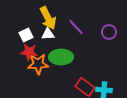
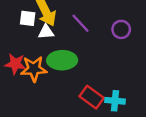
white square: (26, 35) -> (28, 18), moved, turned 32
red star: (29, 52) -> (15, 64), moved

